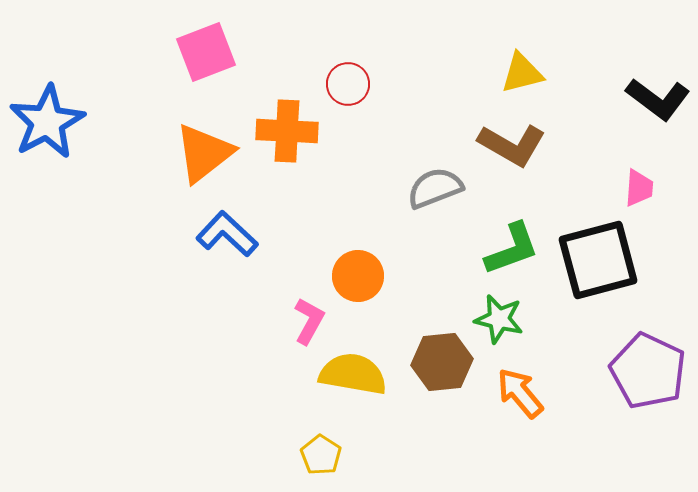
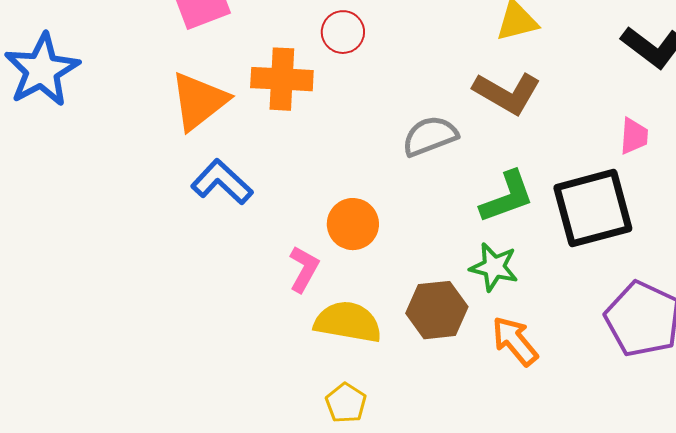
yellow pentagon: (321, 455) -> (346, 403), moved

